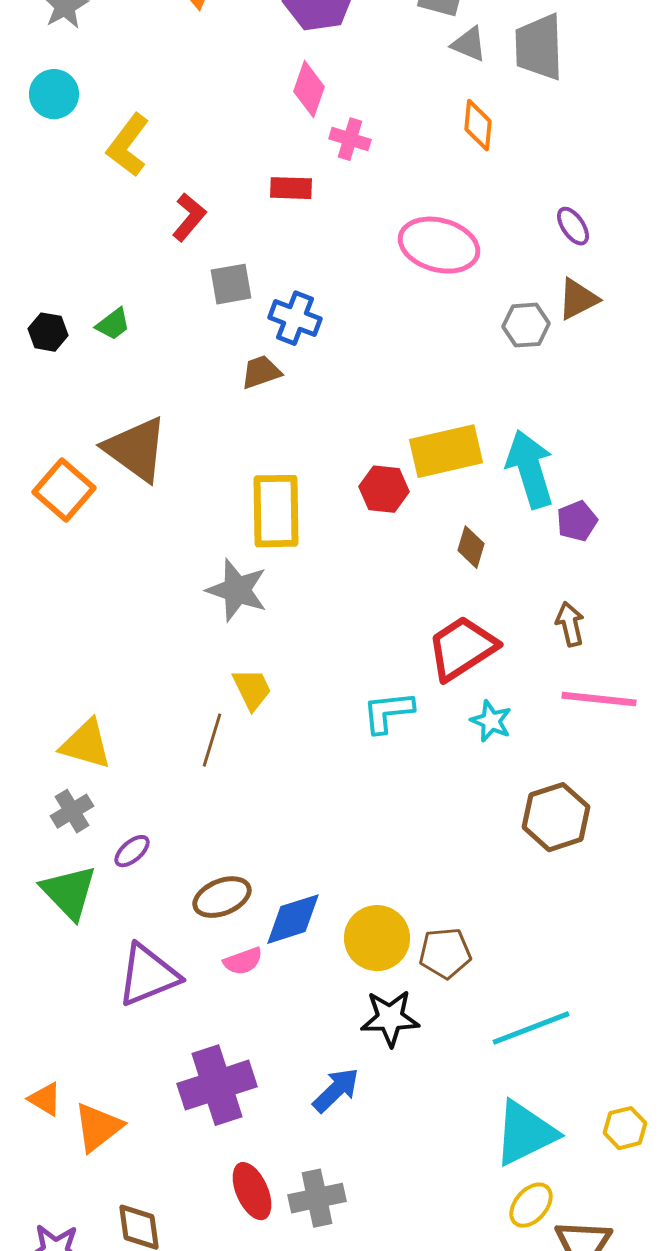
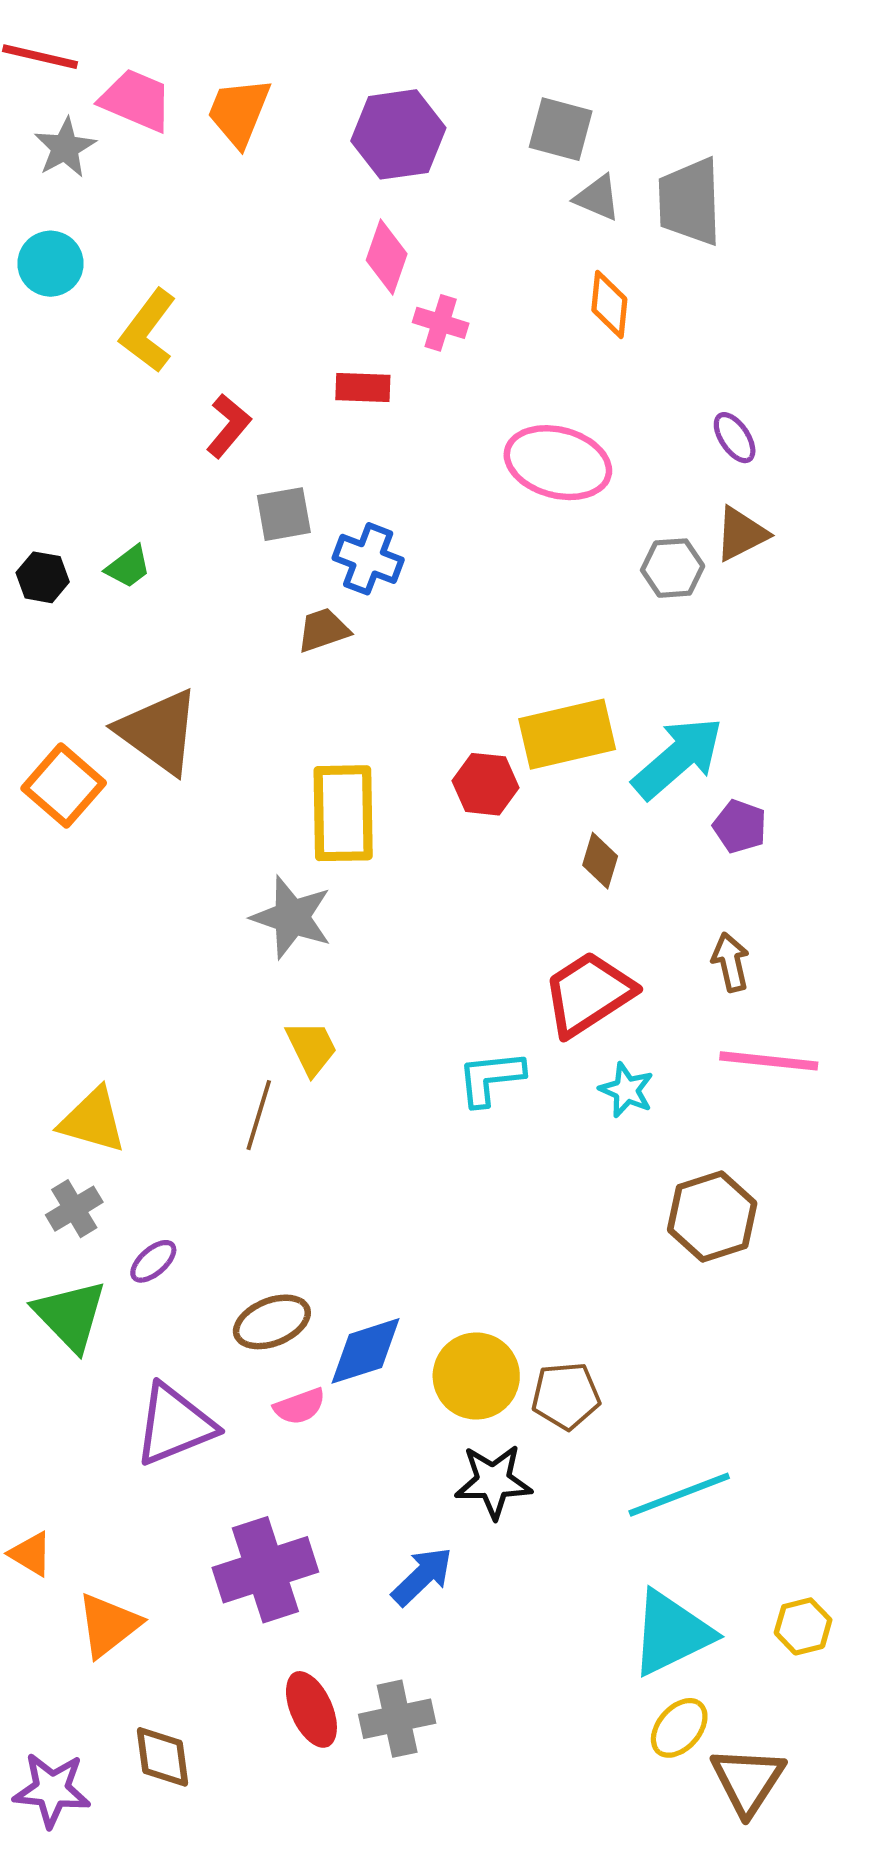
cyan arrow: (530, 469) -> (678, 758), turned 66
purple pentagon: (577, 521) -> (740, 826), turned -30
orange triangle: (45, 1099) -> (31, 1554), moved

